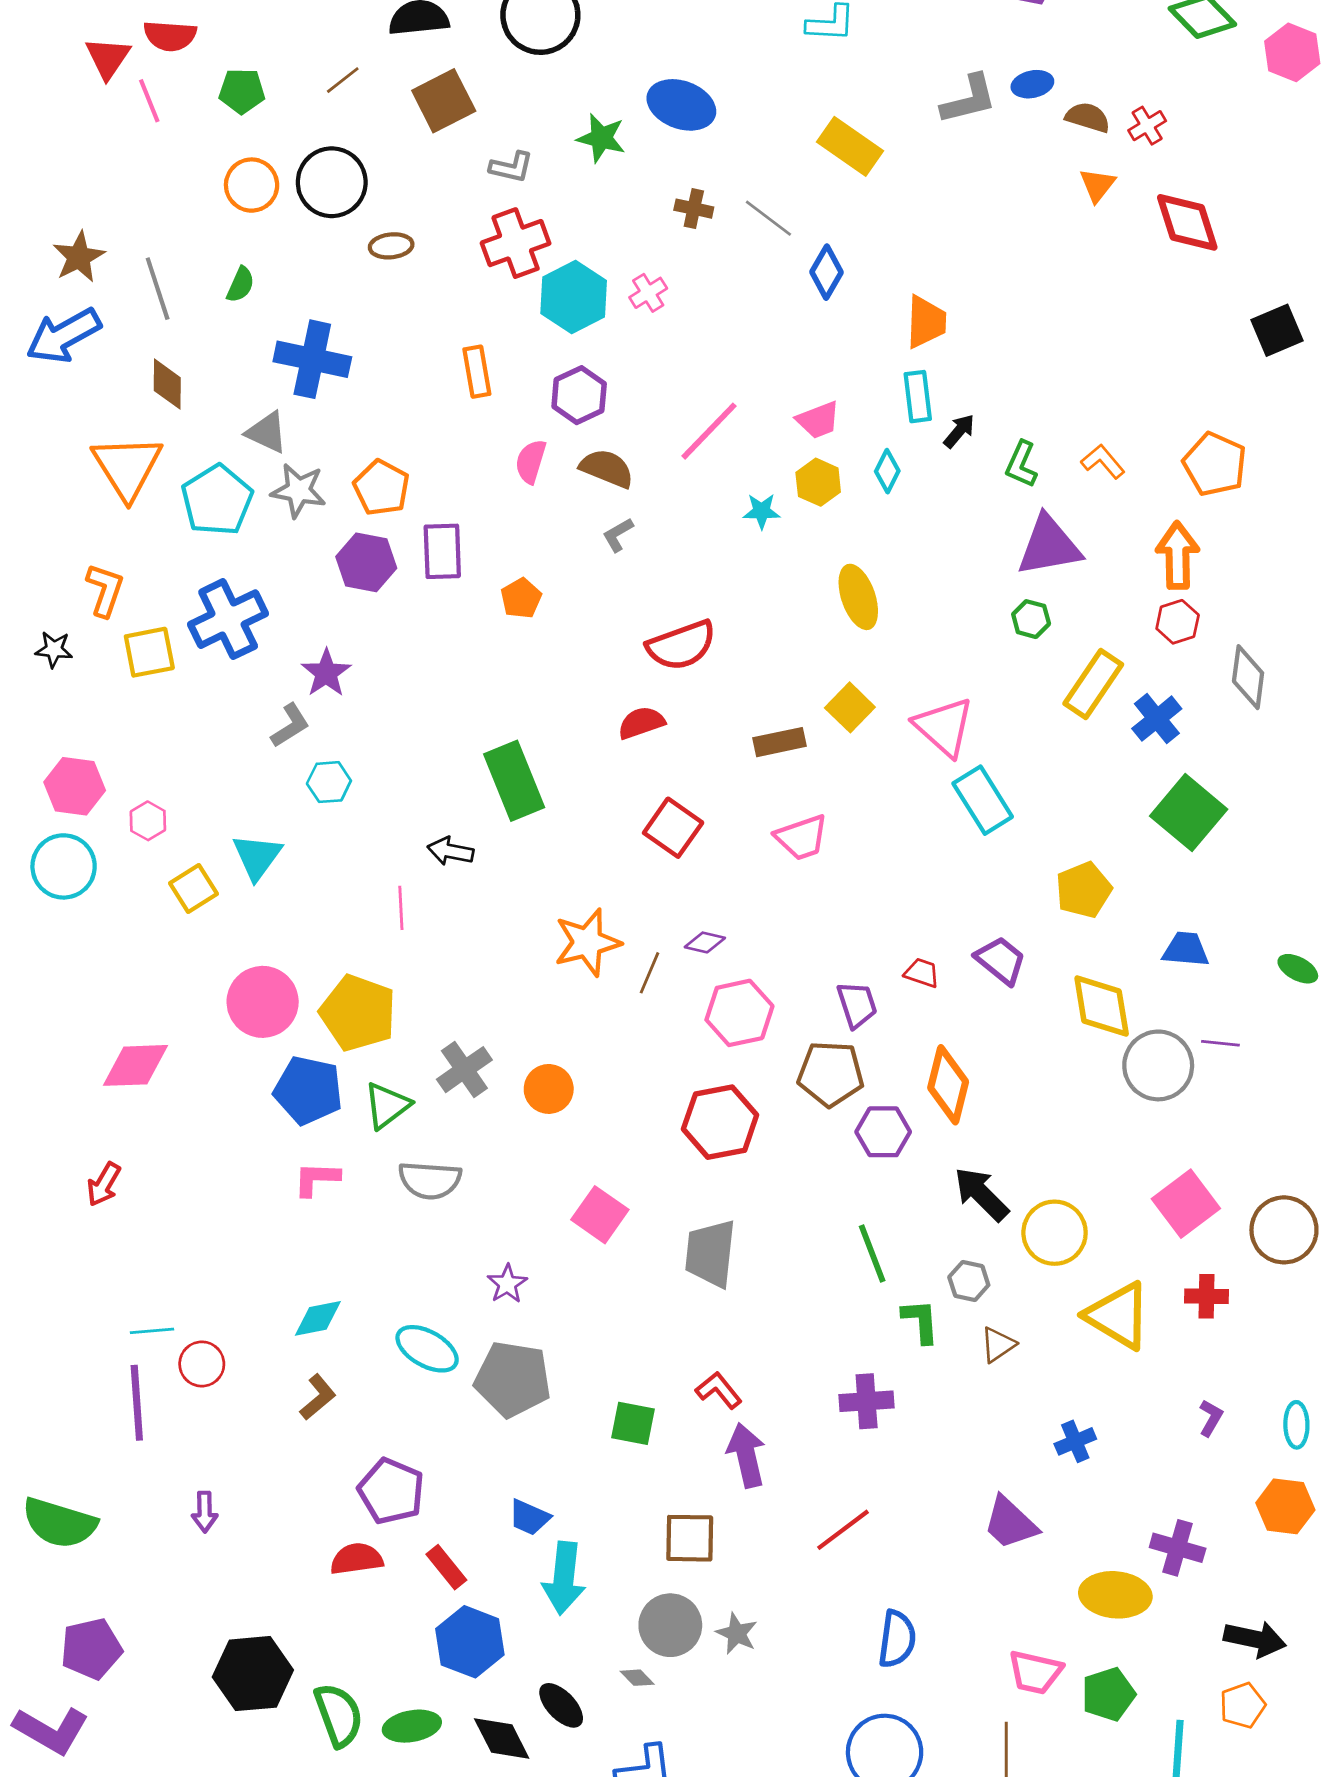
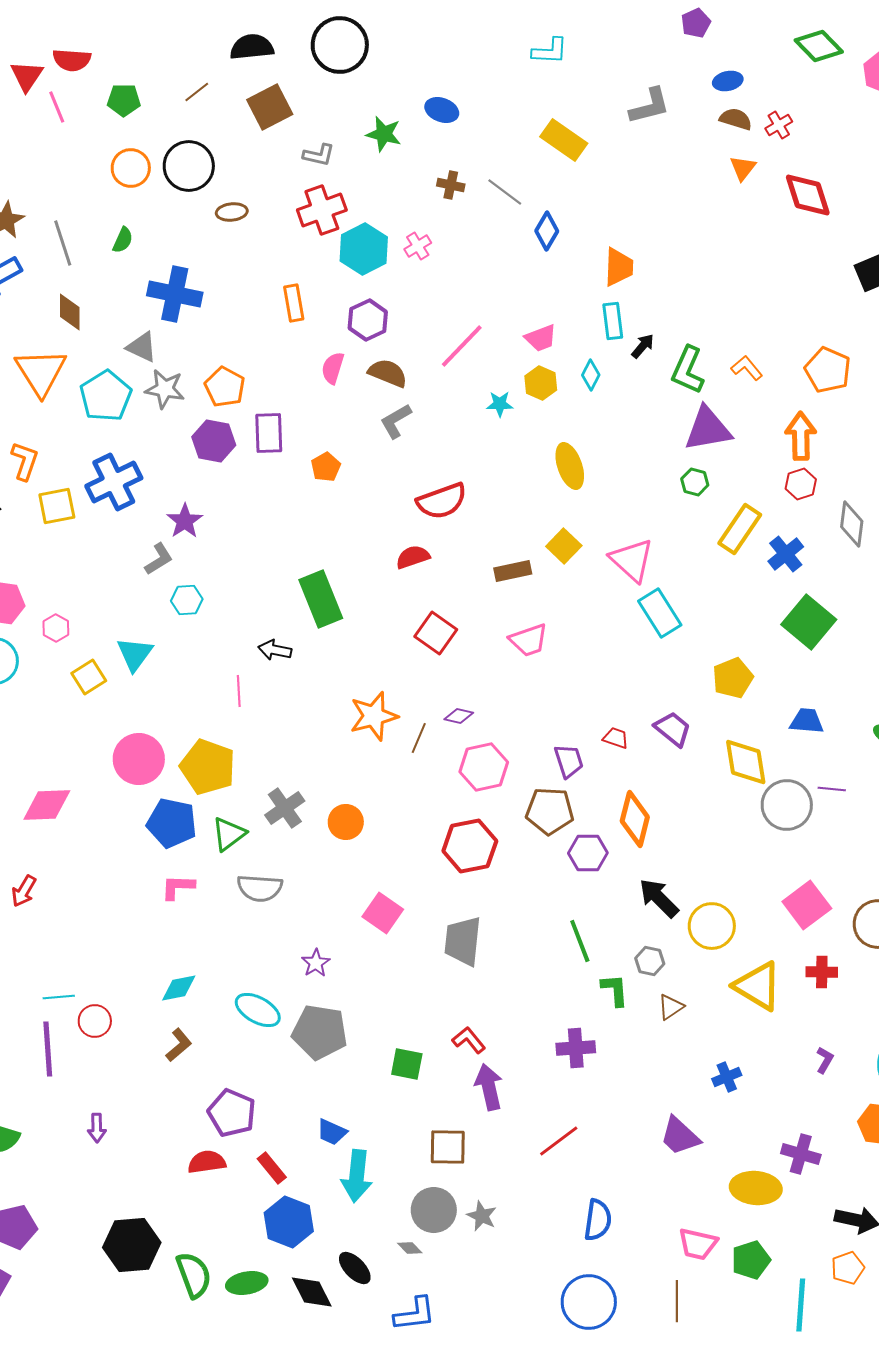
blue ellipse: (1032, 84) -> (728, 81), moved
blue ellipse: (681, 105) -> (442, 110), size x0.7
green L-shape: (1021, 464) -> (688, 370), size x1.4
gray L-shape: (618, 535) -> (396, 421), size x1.4

